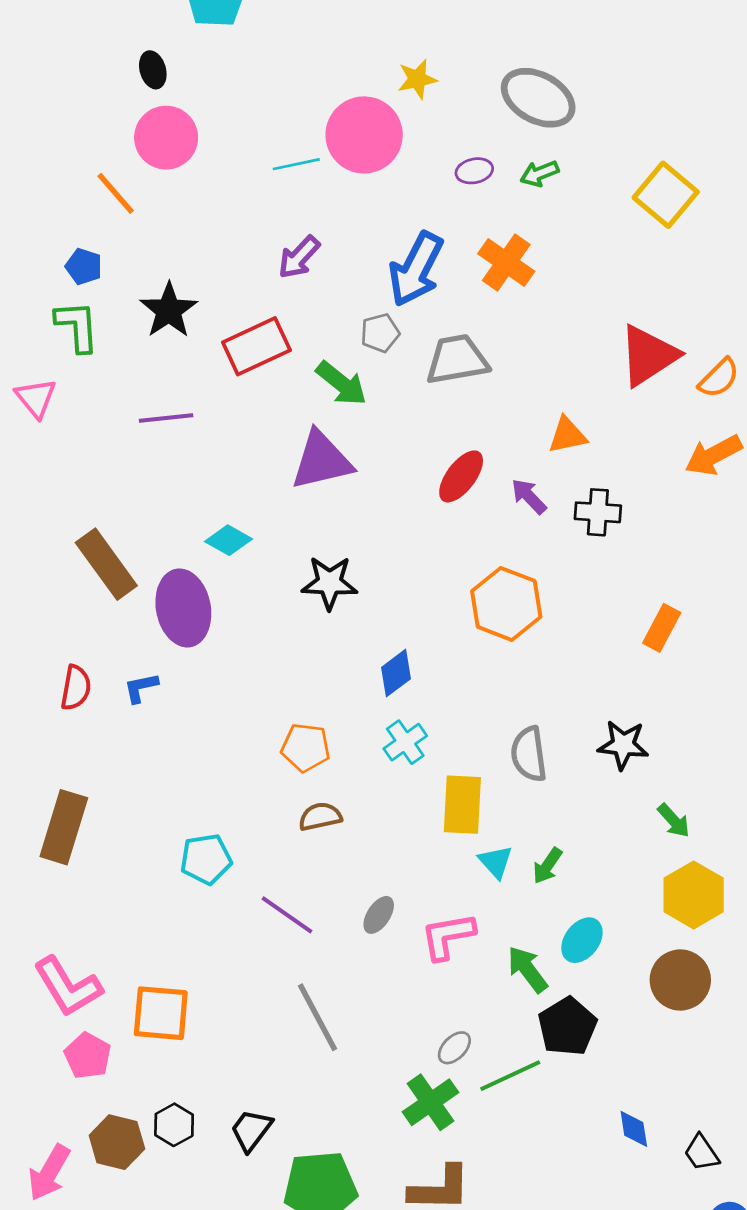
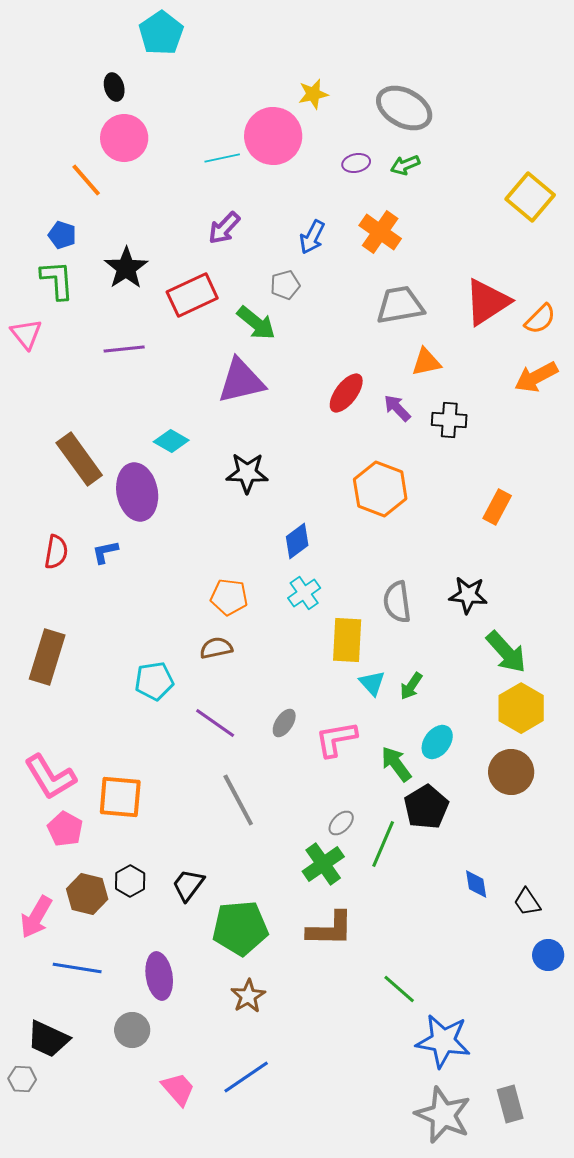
yellow square: (666, 195) -> (530, 197), moved
blue arrow: (416, 269) -> (312, 237), size x0.6
gray trapezoid: (457, 359) -> (400, 305), moved
brown semicircle: (320, 817) -> (216, 648), moved
green arrow: (674, 821) -> (506, 652), size x1.6
green line: (510, 1076) -> (383, 844), turned -42

